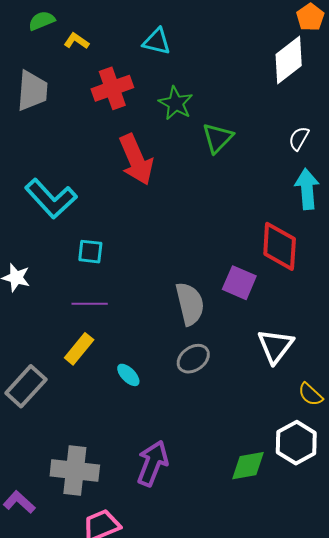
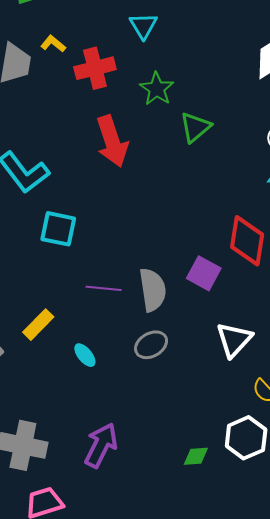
yellow L-shape: (76, 41) -> (53, 44), moved
cyan triangle: (157, 42) -> (143, 26), turned 40
cyan square: (90, 252) -> (58, 229), size x1.4
purple line: (90, 304) -> (104, 288), moved
green diamond: (248, 466) -> (196, 456), size x0.7

